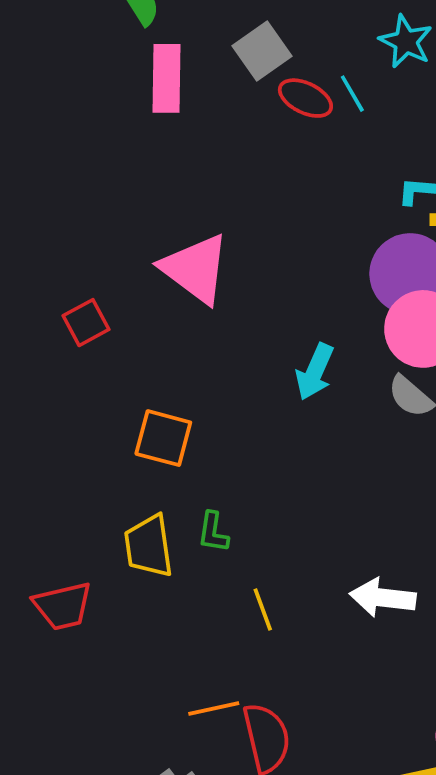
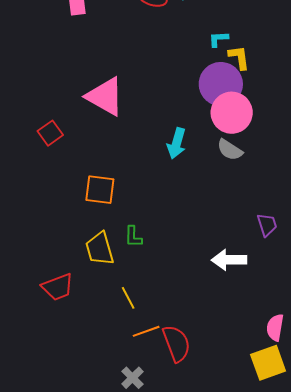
yellow line: (263, 610) -> (128, 298), moved

